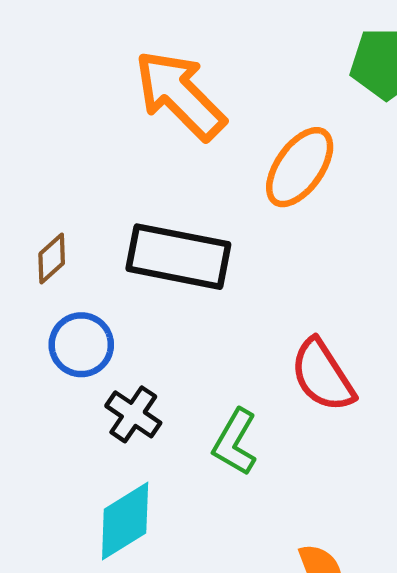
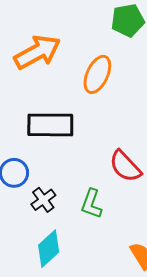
orange arrow: (180, 95) -> (37, 52), turned 117
black cross: (133, 414) -> (43, 200), turned 30

